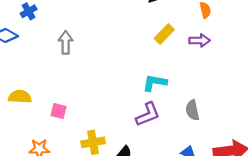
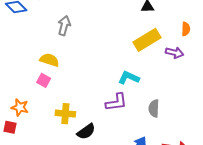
yellow rectangle: (164, 34) -> (147, 40), size x1.5
yellow semicircle: (20, 97) -> (49, 60), moved

